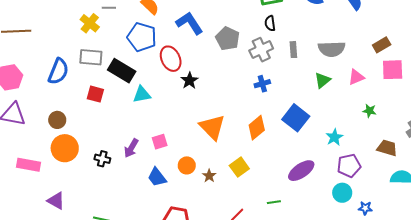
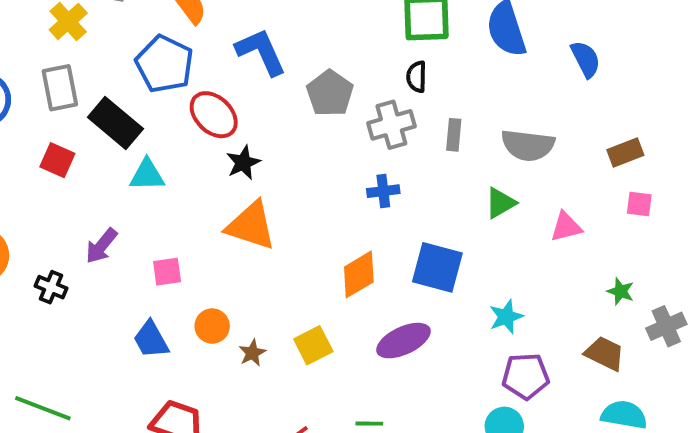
gray rectangle: (91, 57) -> (60, 88), turned 65
red ellipse: (171, 59) -> (214, 115), turned -30
pink square: (393, 70) -> (639, 204), size x0.6
pink triangle: (356, 77) -> (566, 227), moved
green star: (369, 111) -> (621, 291), moved
blue square: (296, 118) -> (437, 267), turned -32
orange triangle: (212, 127) -> (251, 226), moved, turned -36
purple arrow: (131, 148) -> (101, 246), moved
purple ellipse: (301, 171) -> (404, 341), moved

